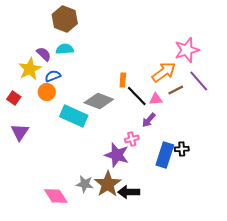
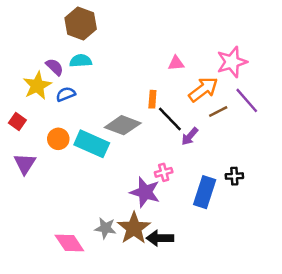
orange circle: (47, 92) -> (58, 139), moved
pink triangle: (156, 99) -> (176, 63), moved
purple arrow: (149, 120) -> (190, 136), moved
black cross: (182, 149) -> (234, 176), moved

